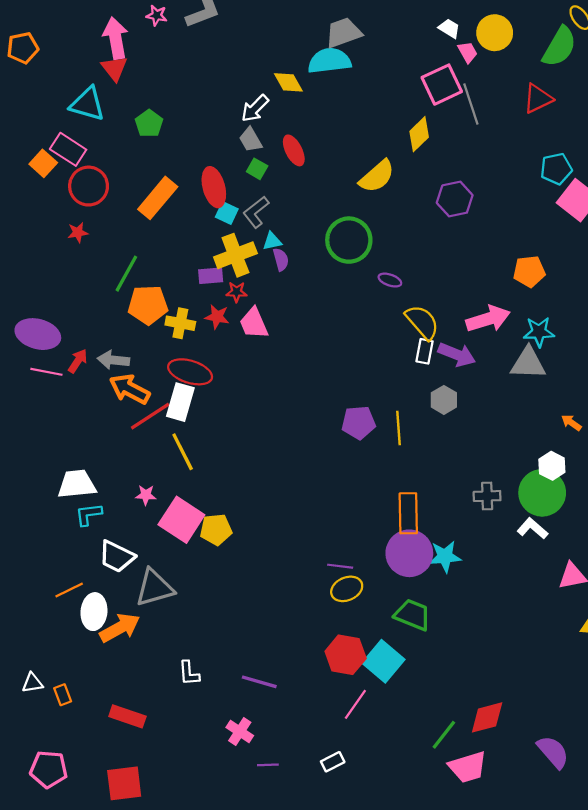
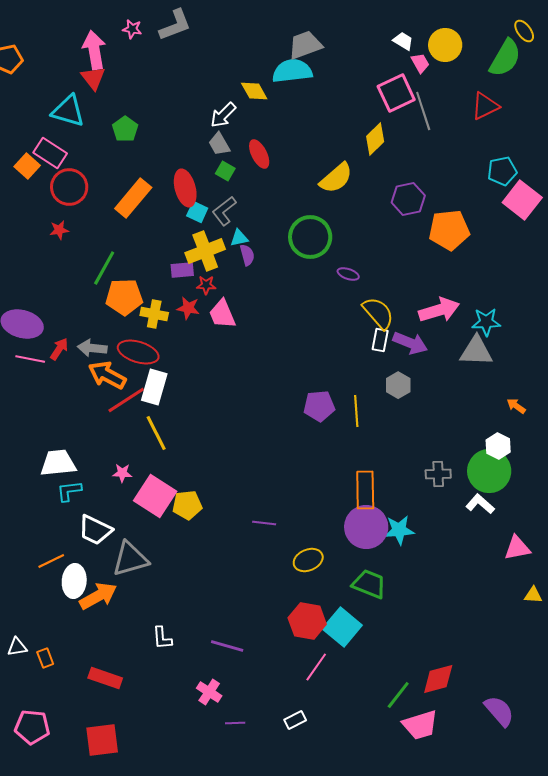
orange pentagon: (529, 271) -> (449, 230), moved, size x1.4
red ellipse: (190, 372) -> (138, 352), moved
purple line: (340, 566) -> (264, 523), moved

